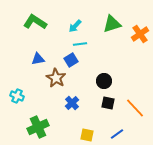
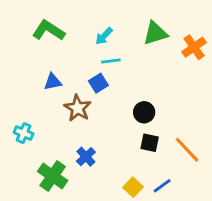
blue cross: (72, 103) -> (86, 157), moved
green cross: (38, 127) -> (53, 176), turned -30
yellow square: (87, 135) -> (133, 187), moved, turned 32

